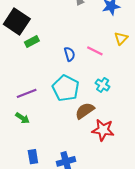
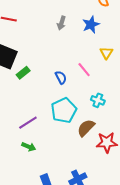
pink line: (95, 51) -> (84, 70), turned 35
cyan pentagon: (66, 88) -> (64, 110), turned 30

